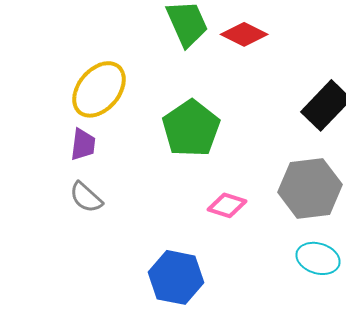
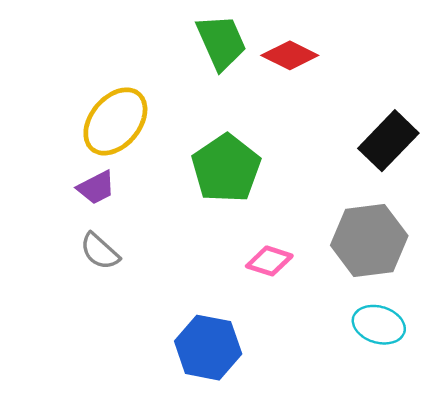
purple trapezoid: (83, 144) -> (96, 188), turned 56

